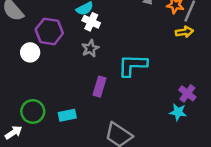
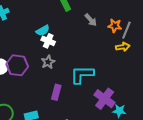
purple hexagon: (49, 31) -> (17, 65), moved
purple cross: (187, 93) -> (105, 99), moved, size x1.5

